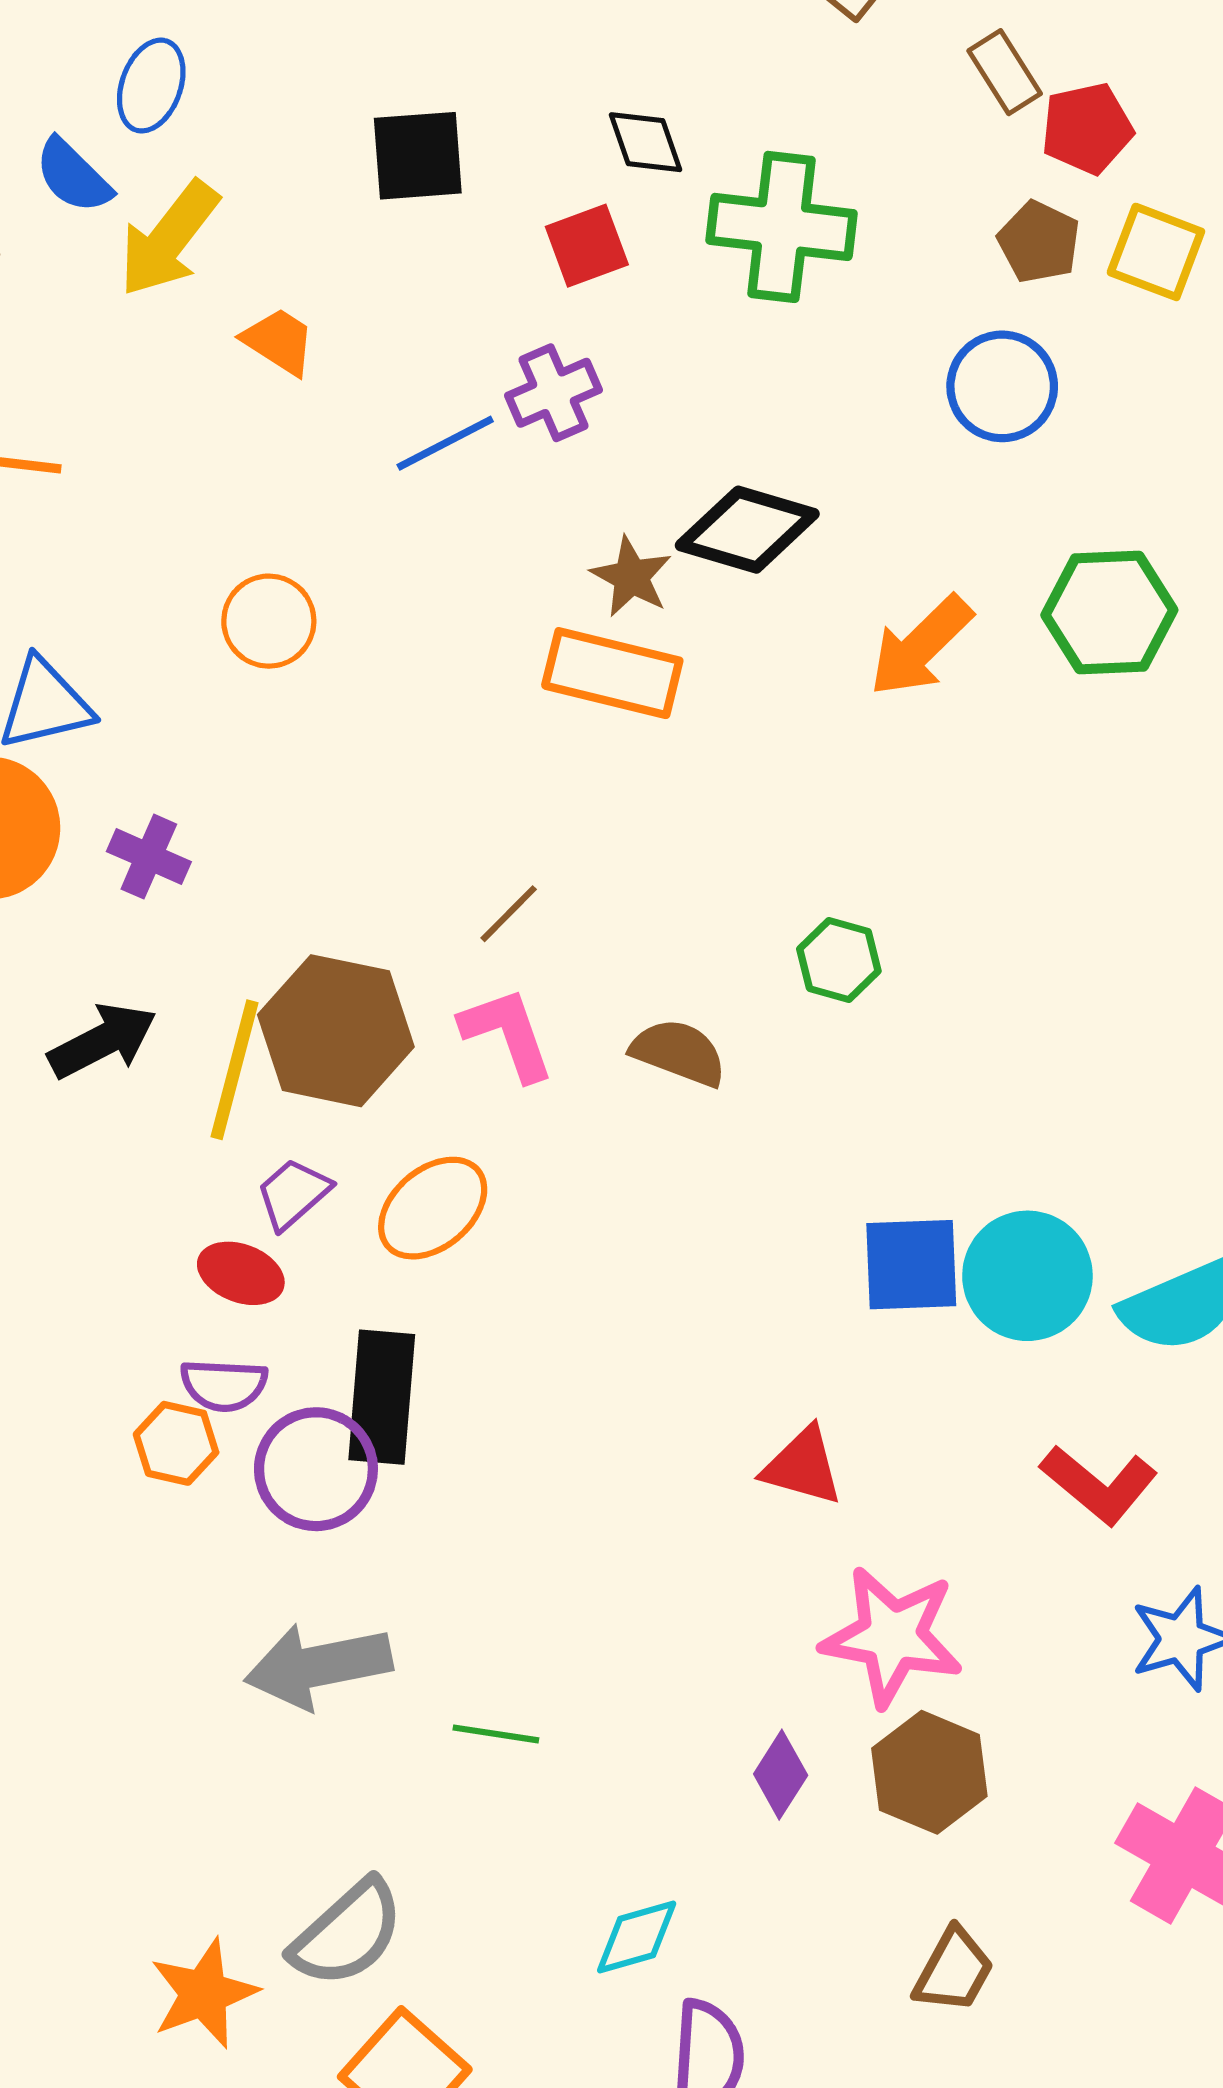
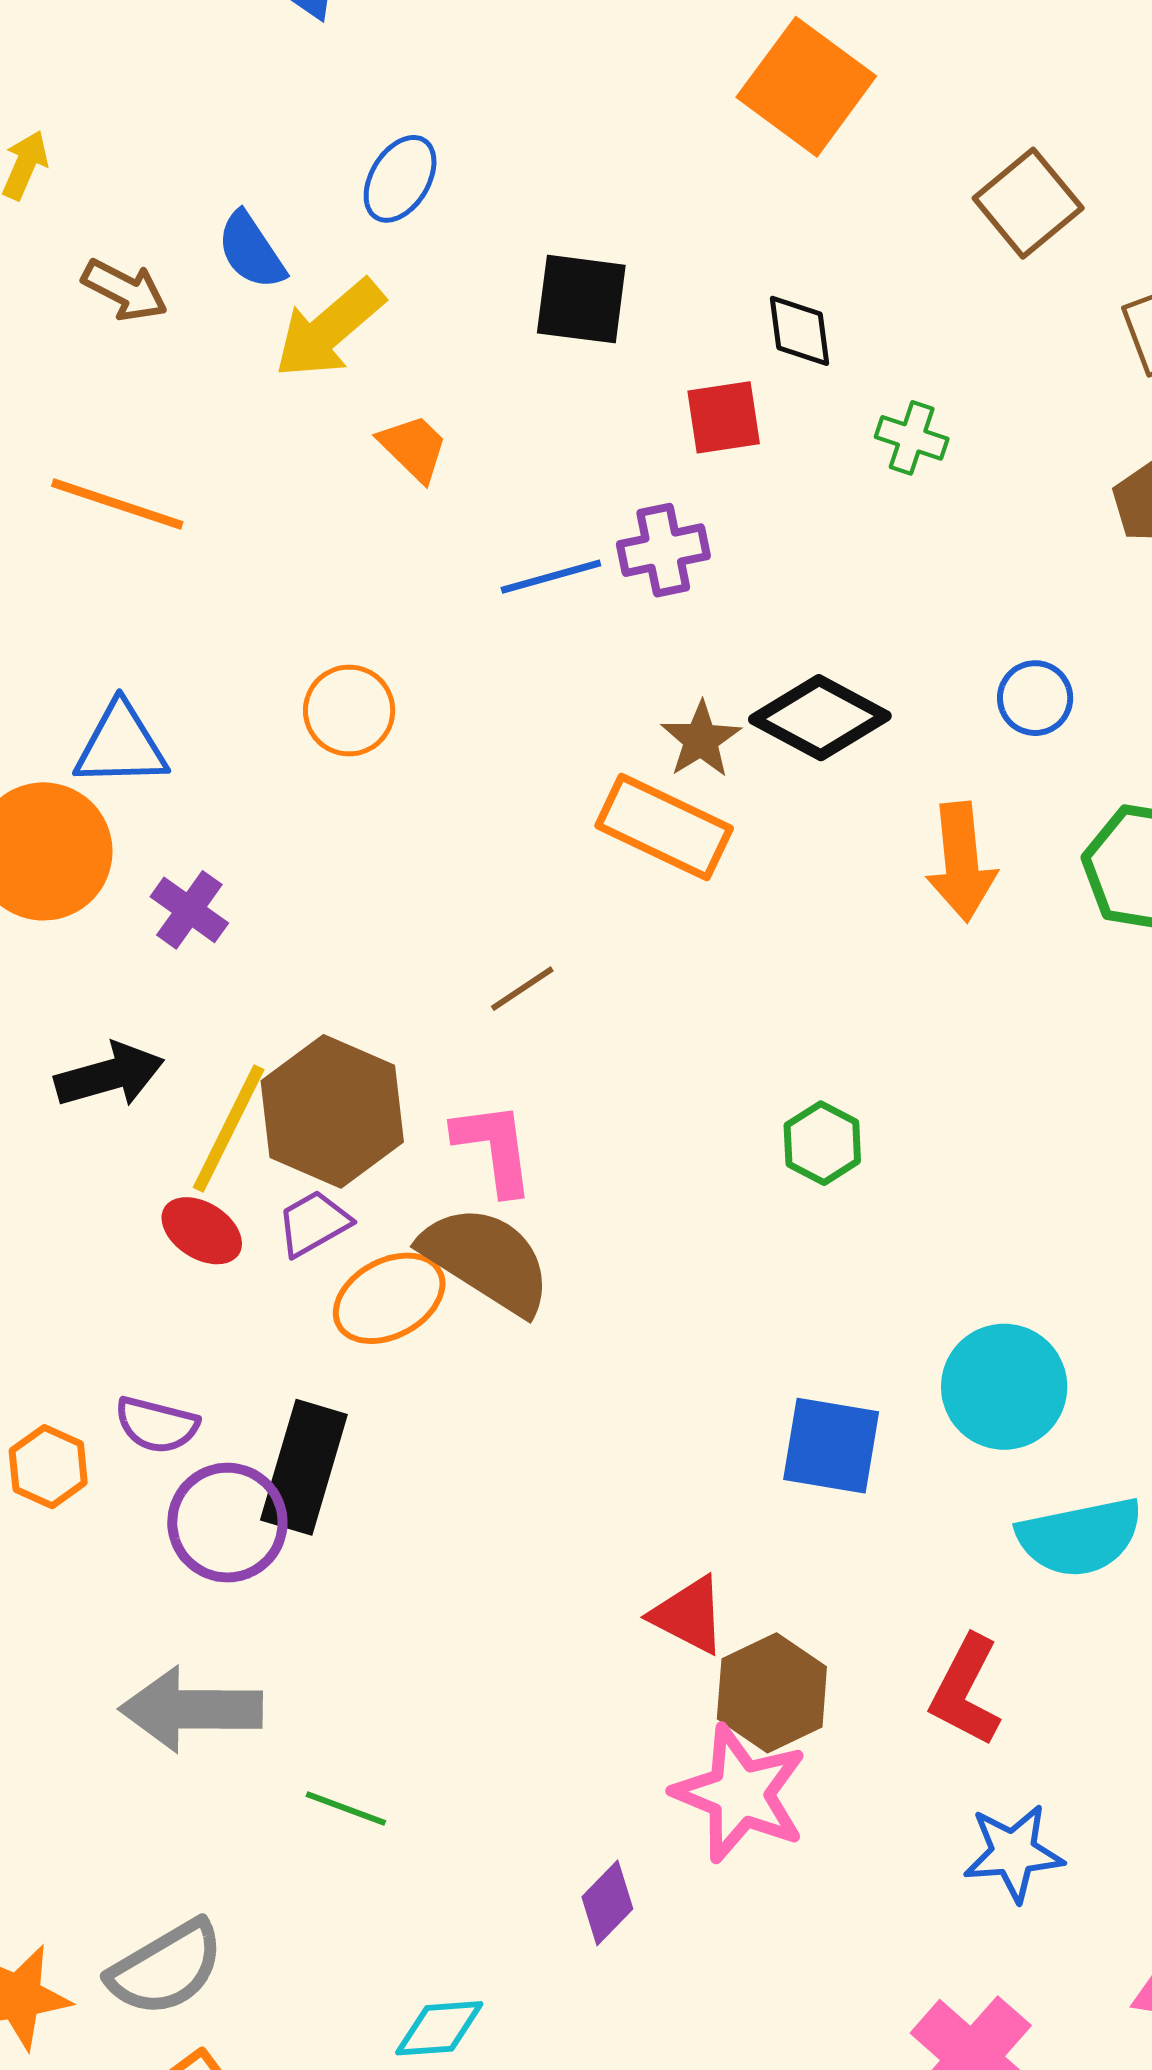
blue ellipse: (151, 86) -> (400, 179), moved
green cross: (781, 227) -> (912, 438), size x0.5
blue circle: (1002, 386) -> (1035, 698), moved, size x0.7
orange arrow: (921, 646) -> (961, 862), turned -63
brown line: (509, 914) -> (522, 989), moved
brown semicircle: (679, 1052) -> (486, 1260), moved, size x1.5
purple trapezoid: (293, 1194) -> (314, 1223), moved
red ellipse: (241, 1273) -> (202, 1231), moved
cyan circle: (1027, 1276) -> (1004, 1387), moved
orange hexagon: (176, 1443) -> (48, 1467), moved
red L-shape: (1099, 1485) -> (966, 1691), turned 66
brown hexagon: (929, 1772) -> (772, 1693), moved

